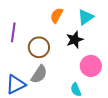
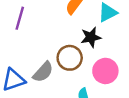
brown circle: (39, 47) -> (70, 58), moved

